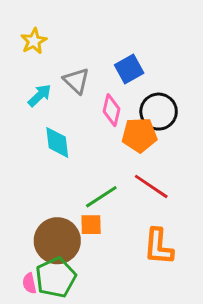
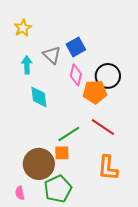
blue square: (129, 69) -> (76, 47), moved
cyan arrow: (40, 95) -> (27, 65), turned -48
green pentagon: (56, 277) -> (58, 189), moved

